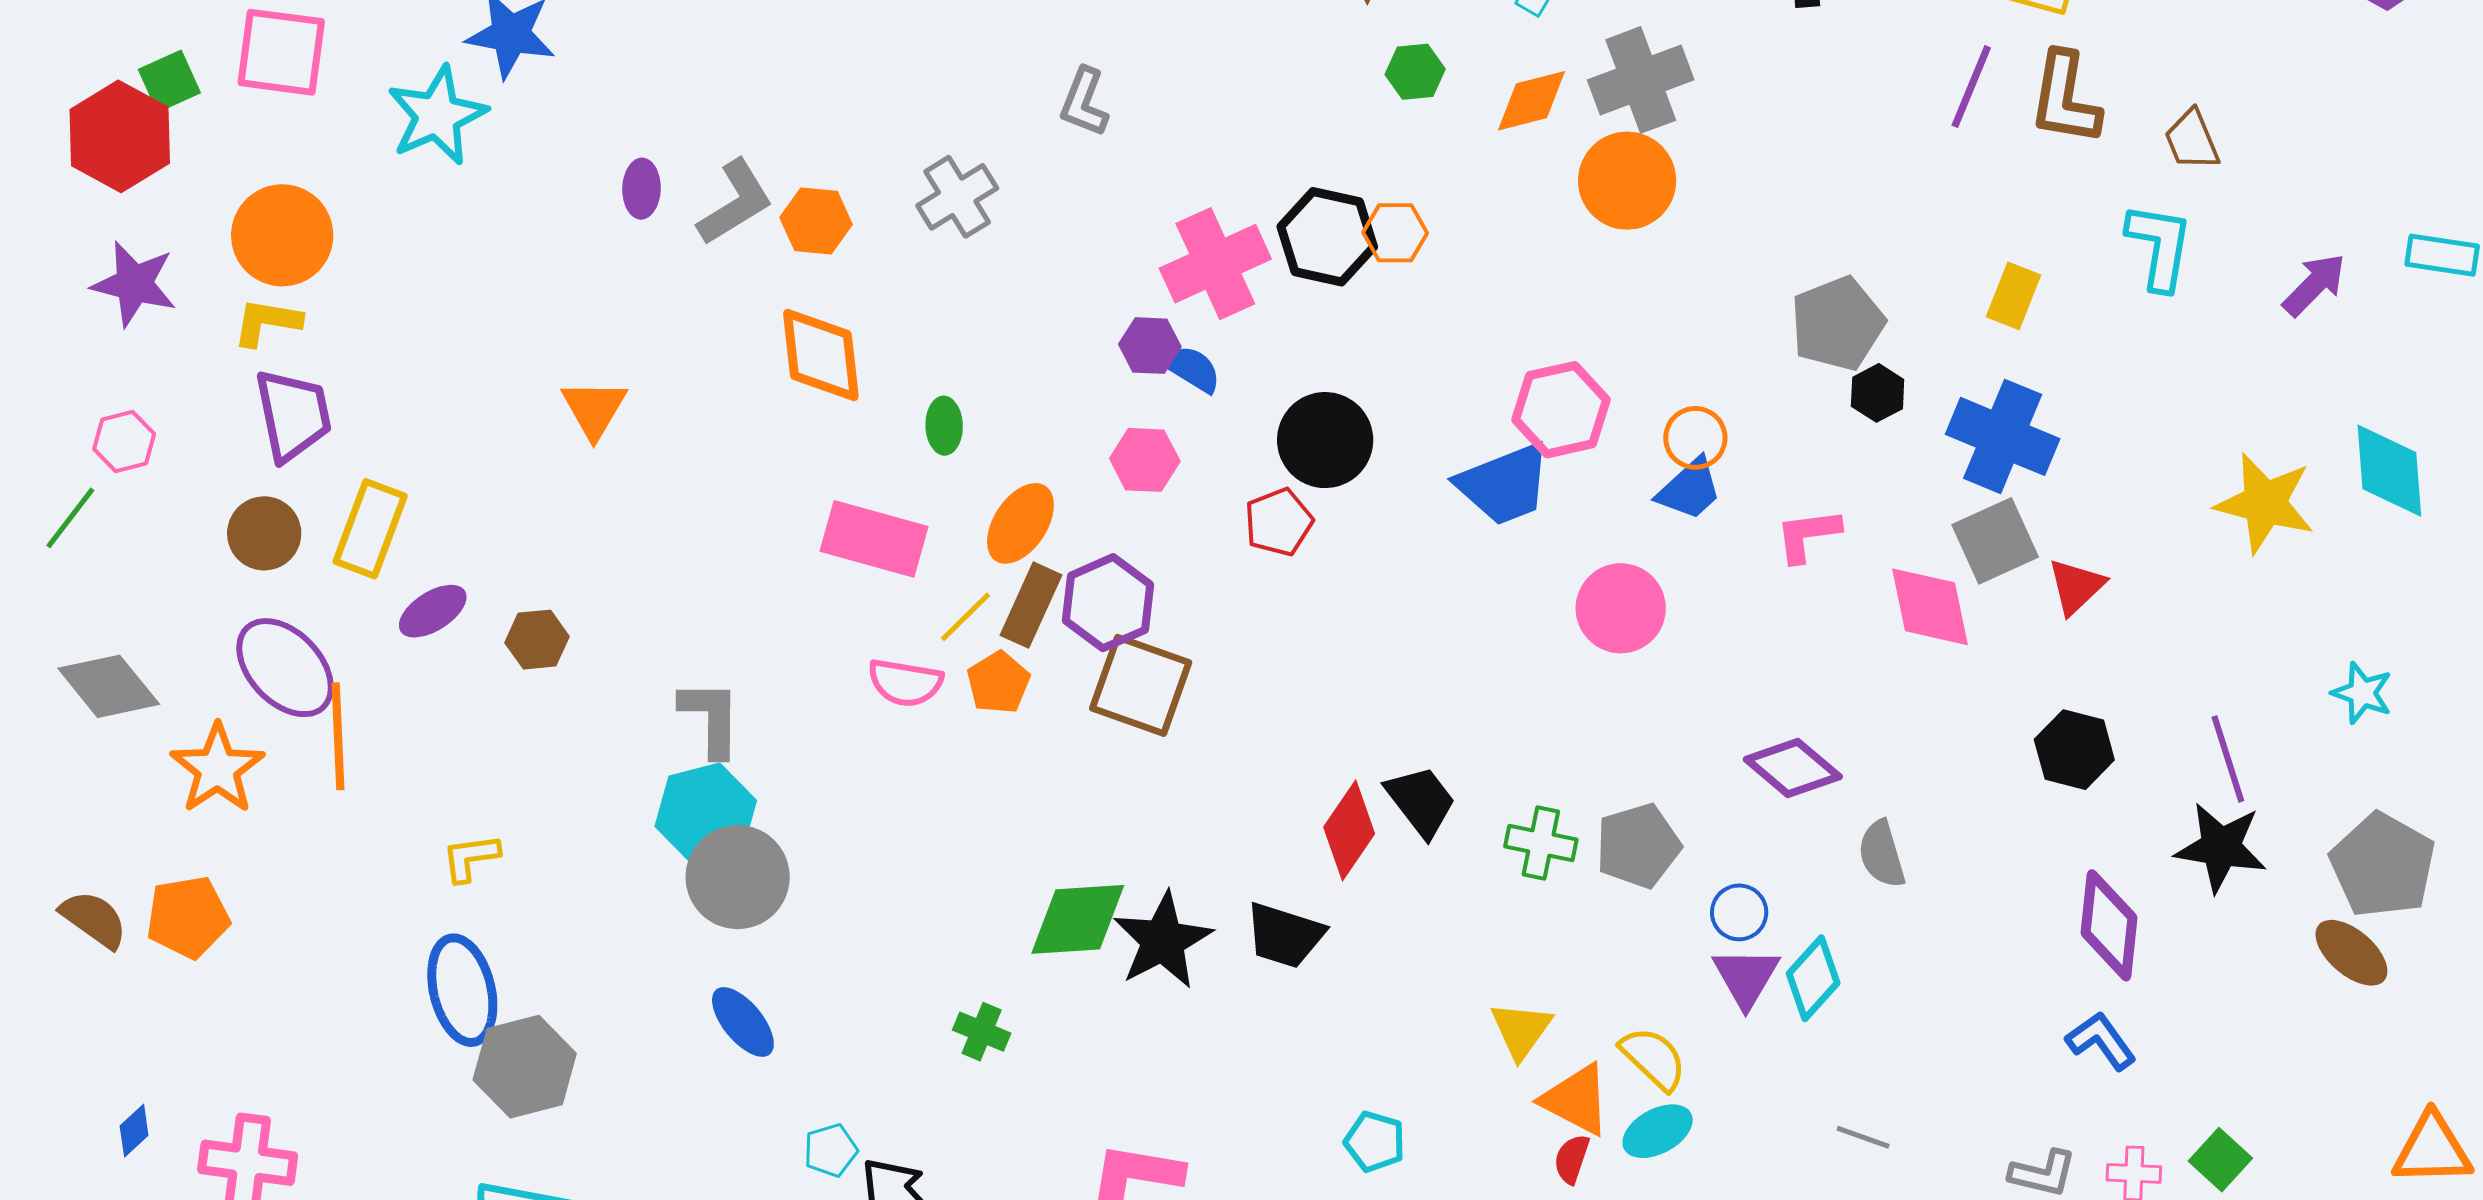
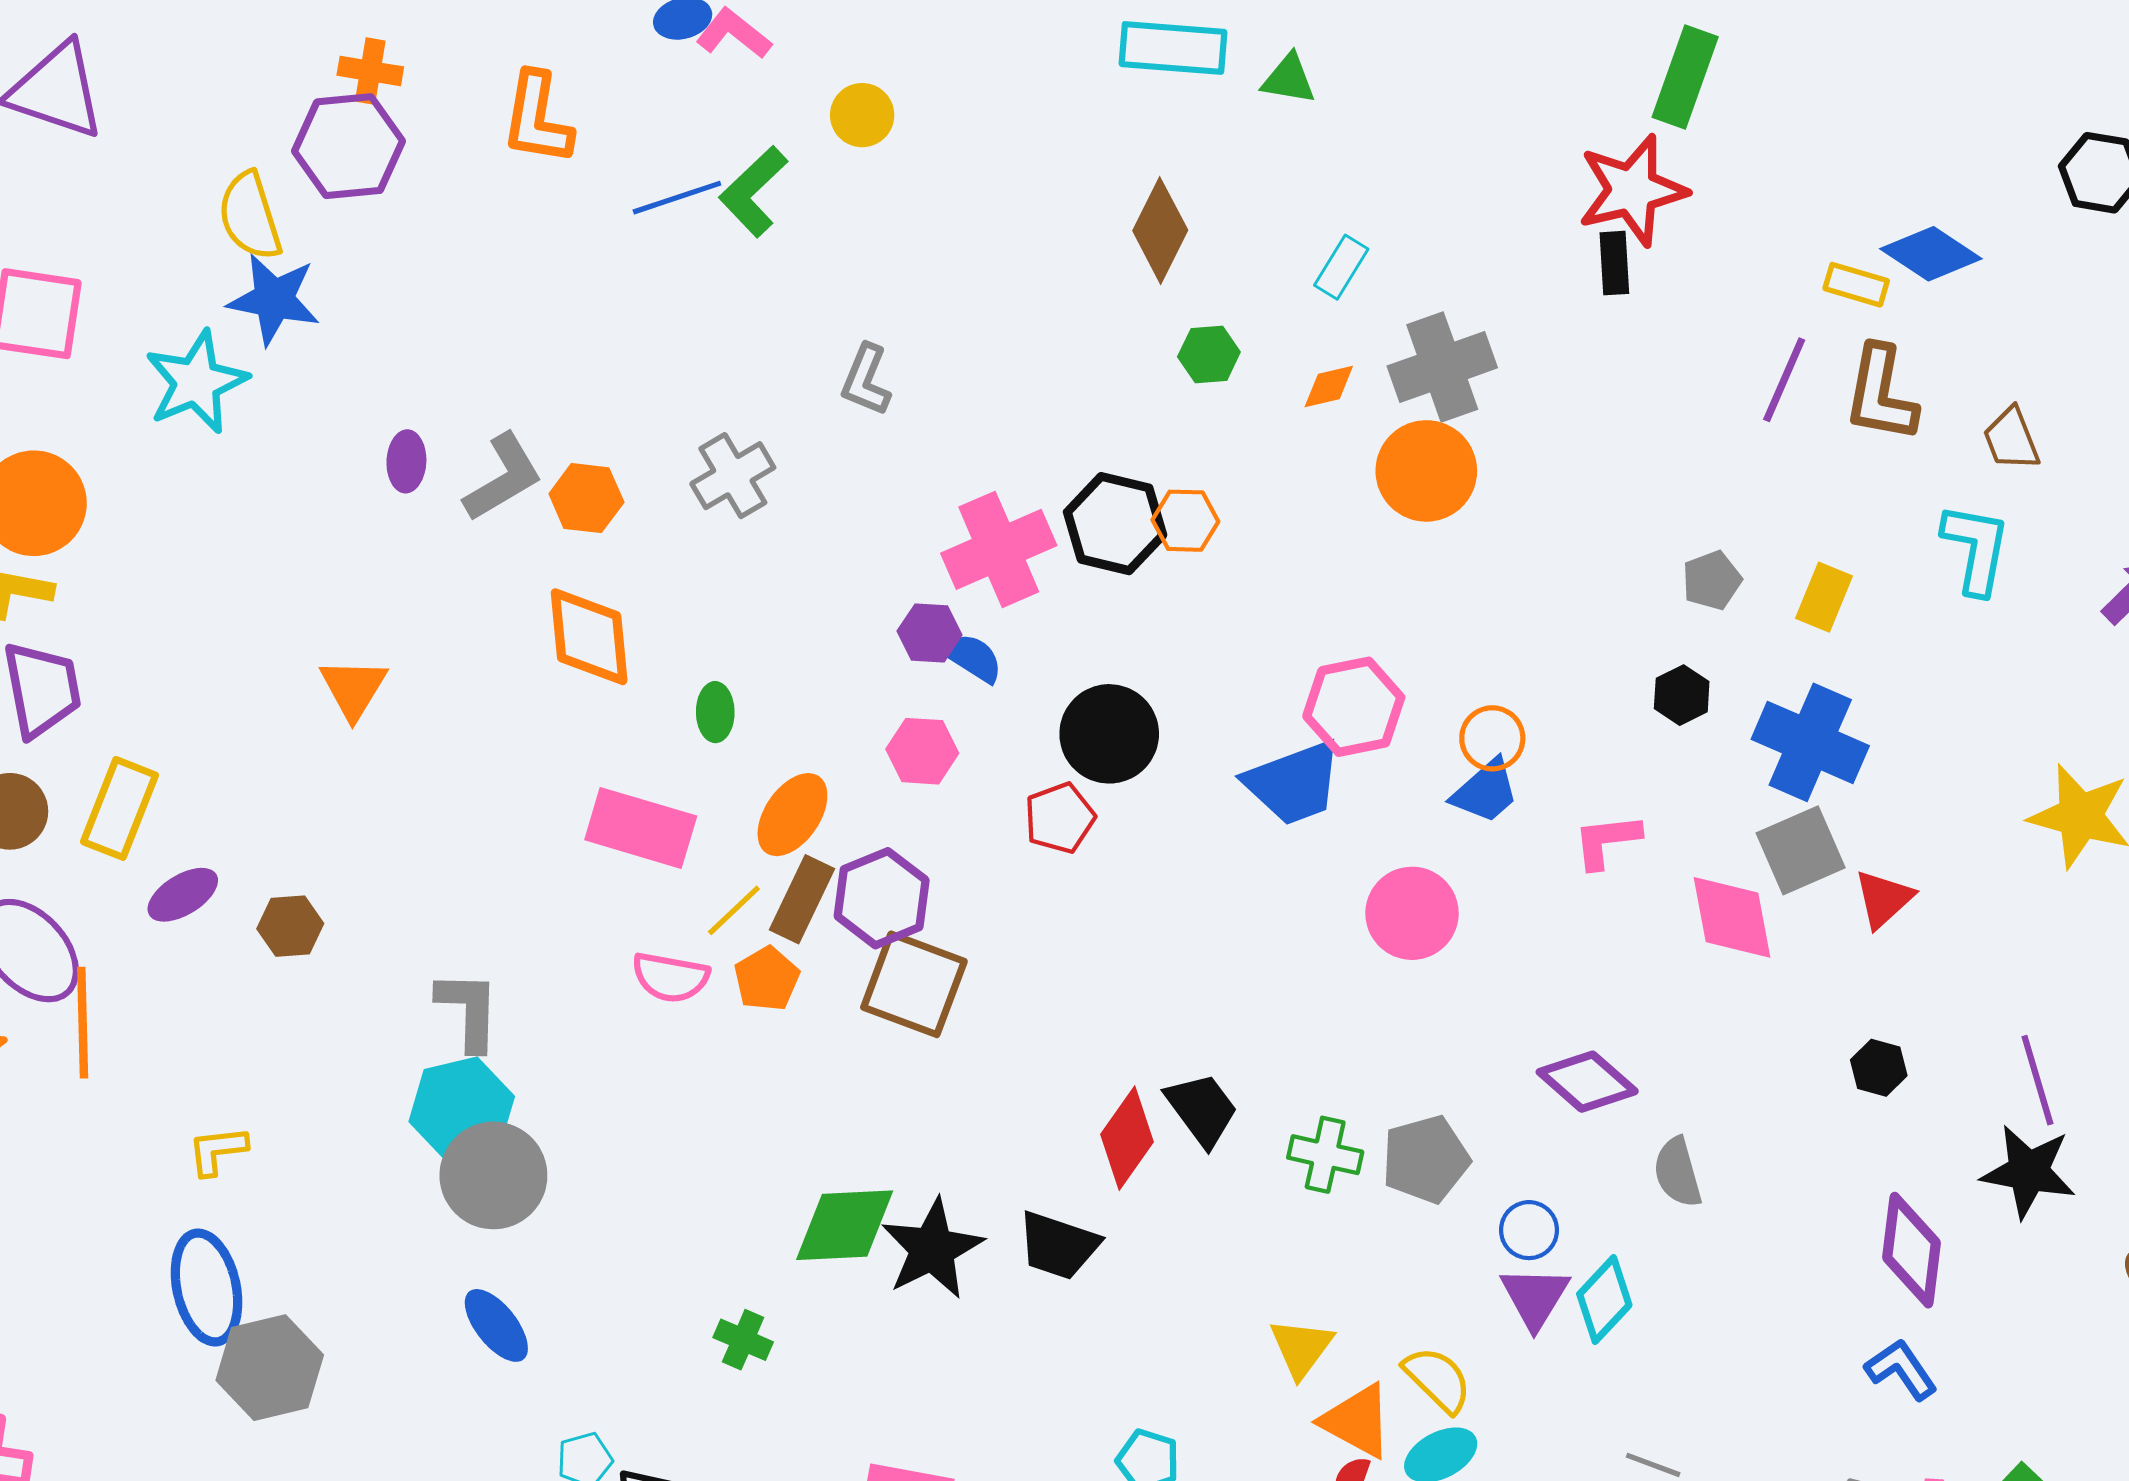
orange diamond: (1532, 101) -> (1329, 387), size x0.7
gray pentagon: (1838, 324) -> (1712, 580), moved, size x0.6
black hexagon: (2074, 750) -> (1879, 1068), size x0.7

